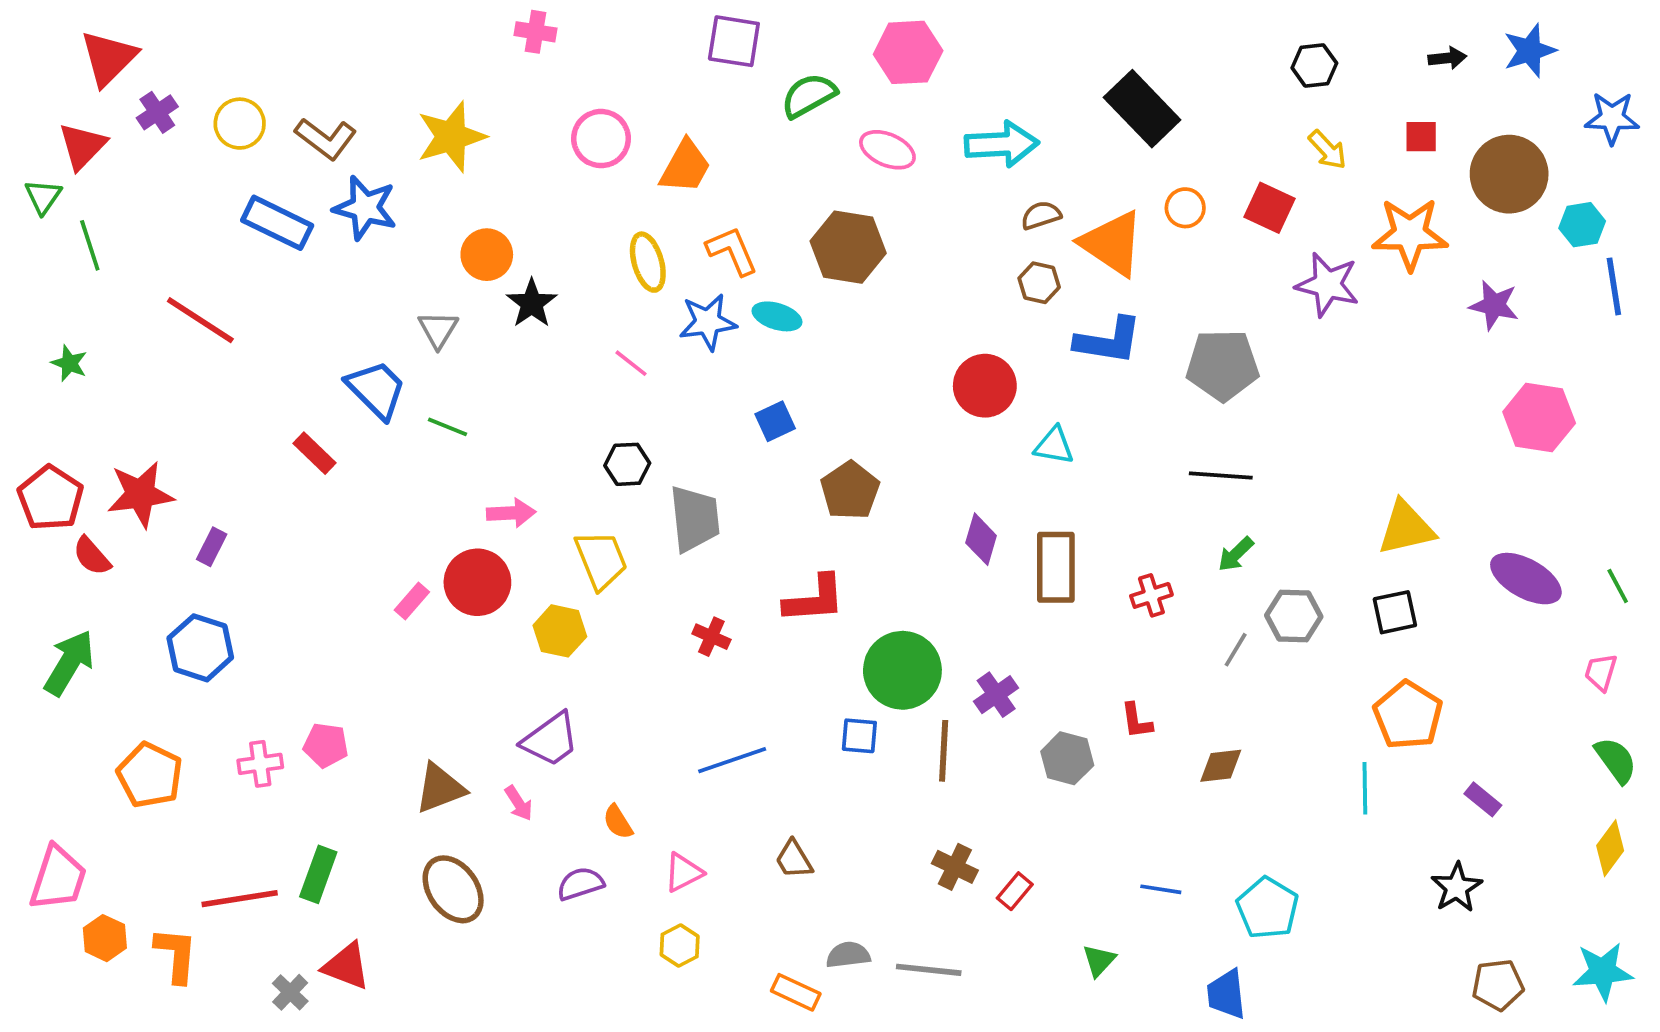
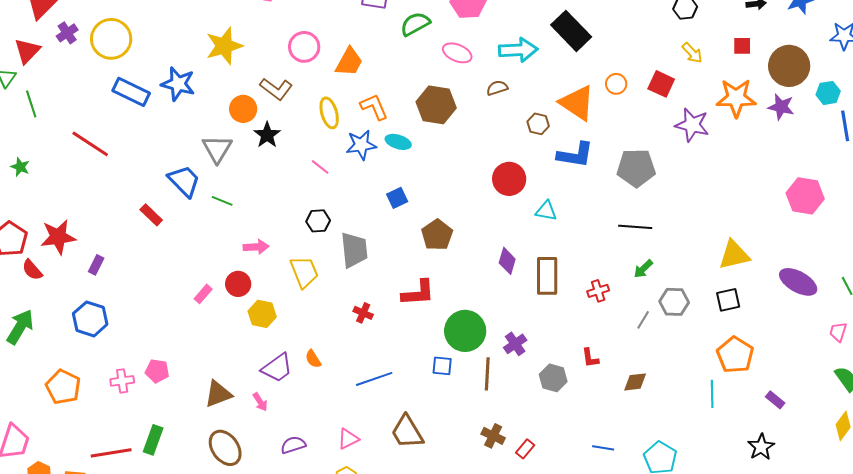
black rectangle: (1142, 109) -> (571, 31), moved
yellow circle: (240, 124) -> (111, 39), size x1.5
brown L-shape: (326, 139) -> (276, 89), moved
brown semicircle: (1041, 215) -> (497, 88), moved
purple star: (1494, 305) -> (781, 107), moved
gray triangle: (438, 330) -> (217, 149), size x1.4
red circle: (477, 582) -> (238, 284), size x0.7
yellow hexagon: (560, 631) -> (262, 314), moved
orange semicircle: (618, 822) -> (313, 359), moved
brown trapezoid: (794, 859) -> (407, 432), size x1.6

